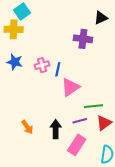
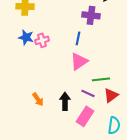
pink cross: (42, 65) -> (42, 40), moved
blue line: (58, 69) -> (78, 38), moved
purple line: (80, 121) -> (88, 93), turned 40

